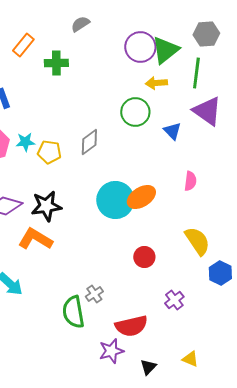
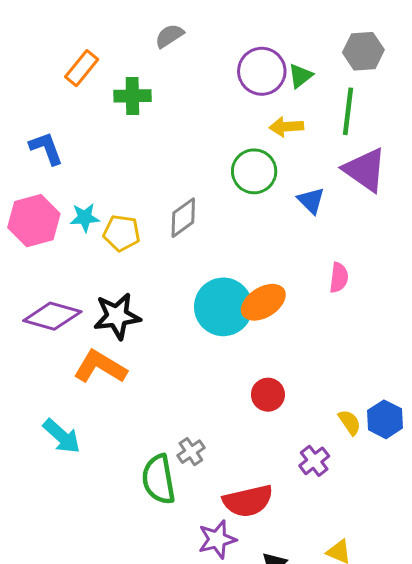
green triangle: (165, 50) -> (300, 76), size x0.6
yellow semicircle: (197, 241) -> (350, 422), moved, size x0.6

